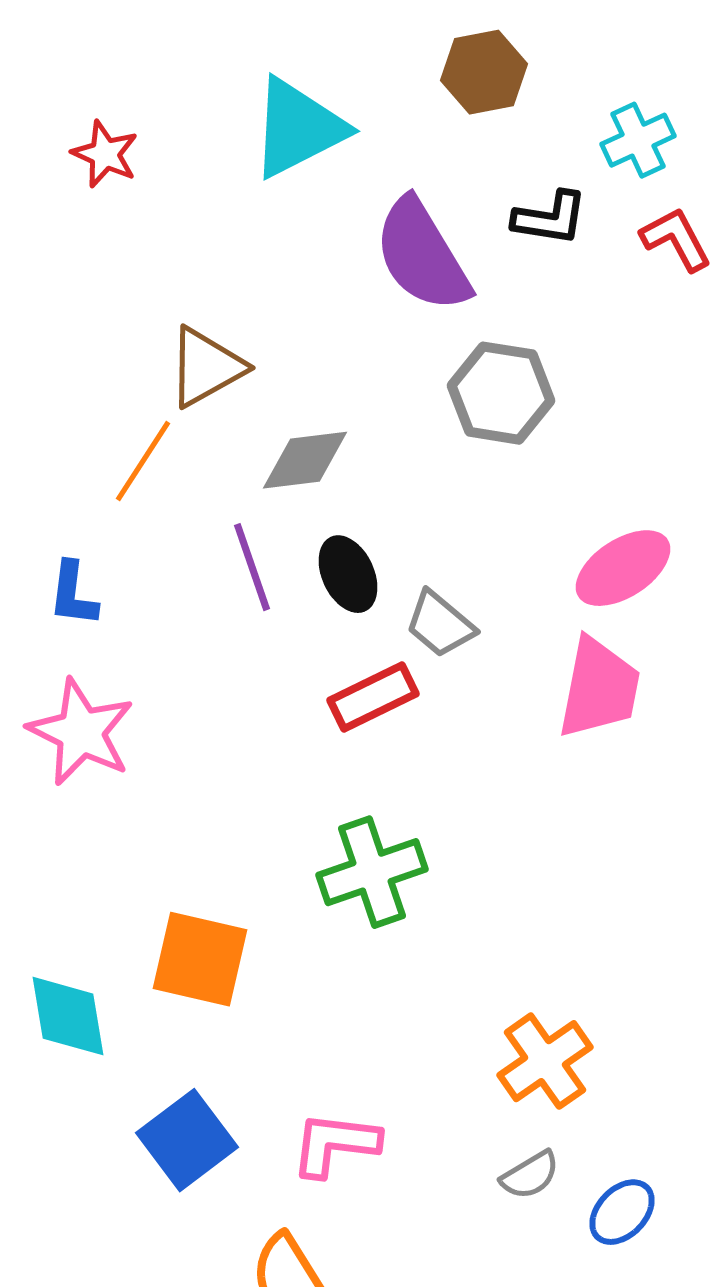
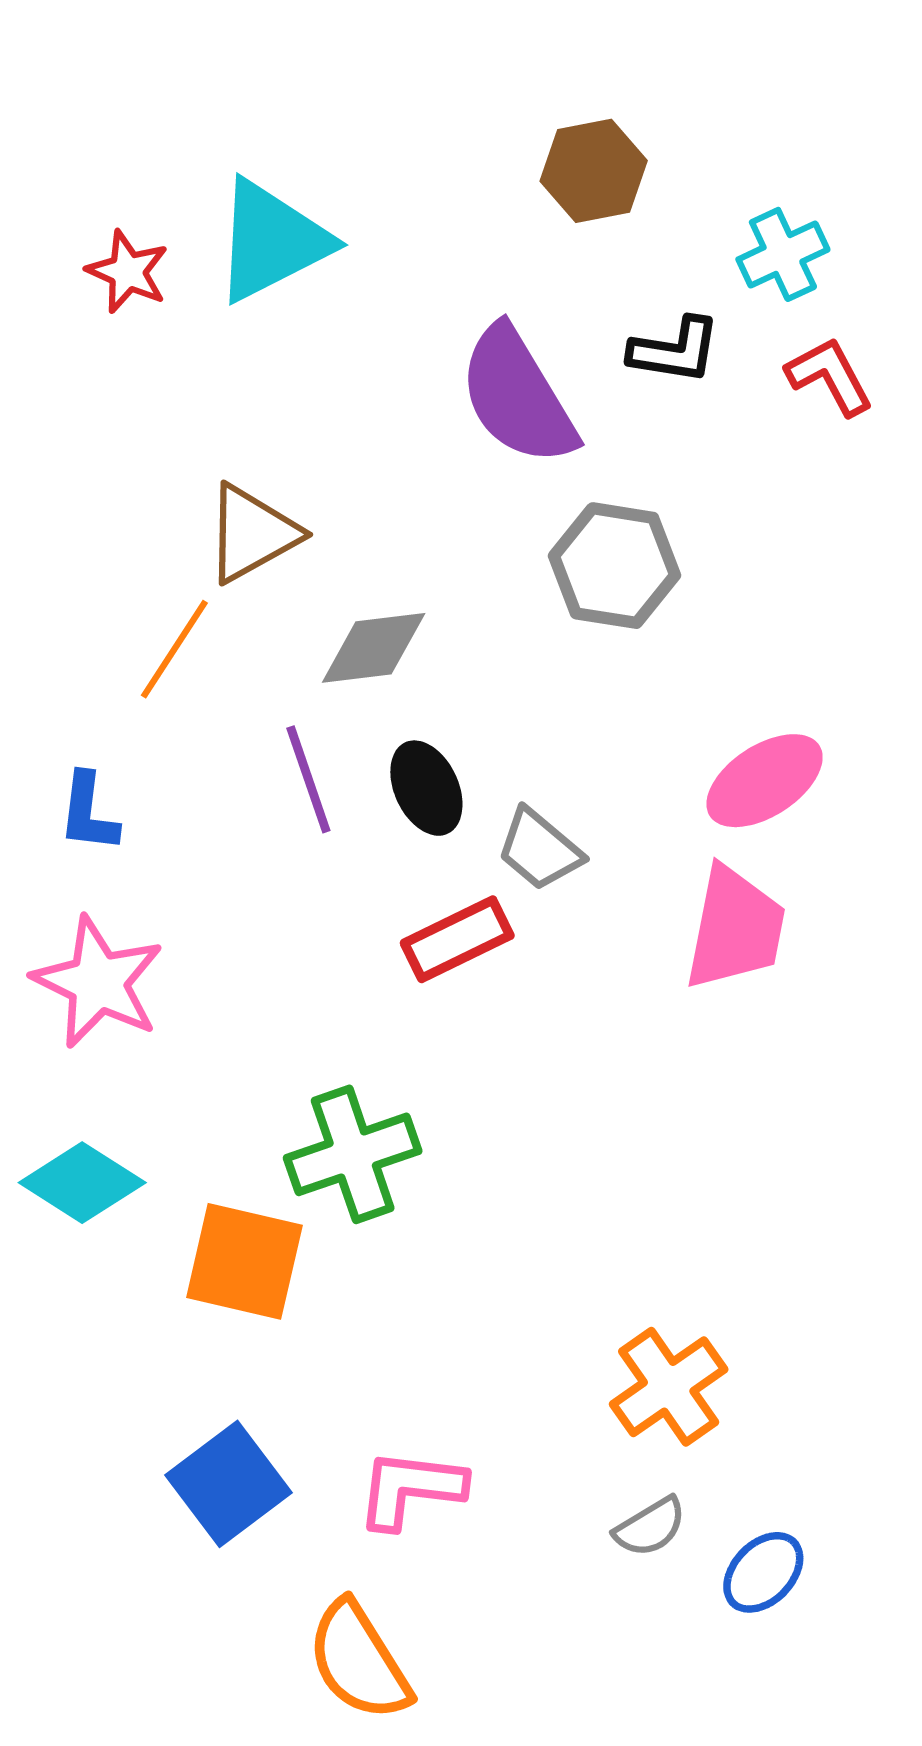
cyan triangle: (298, 128) -> (272, 241), moved
green cross: (372, 872) -> (353, 1154), moved
cyan diamond: (68, 1016) -> (82, 1183), moved, turned -48

